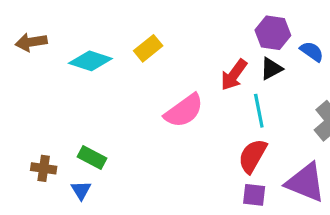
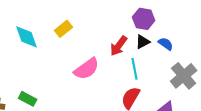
blue semicircle: (312, 51) -> (166, 44), moved
cyan diamond: (90, 61) -> (27, 37), turned 52

